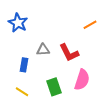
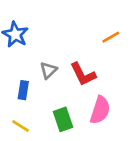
gray triangle: (43, 50) -> (48, 70), turned -40

